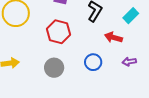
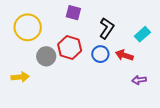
blue circle: (93, 62) -> (100, 54), moved
gray circle: (54, 68) -> (46, 56), moved

